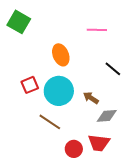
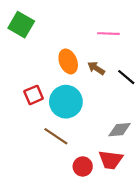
brown arrow: (91, 98) -> (96, 68), moved

